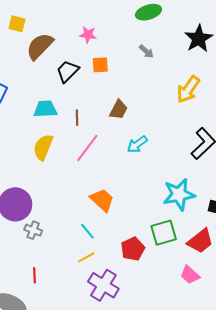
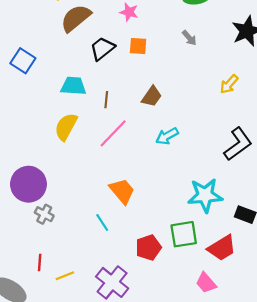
yellow arrow: (188, 89) -> (229, 84), size x0.7
yellow line: (86, 257) -> (65, 276), moved

